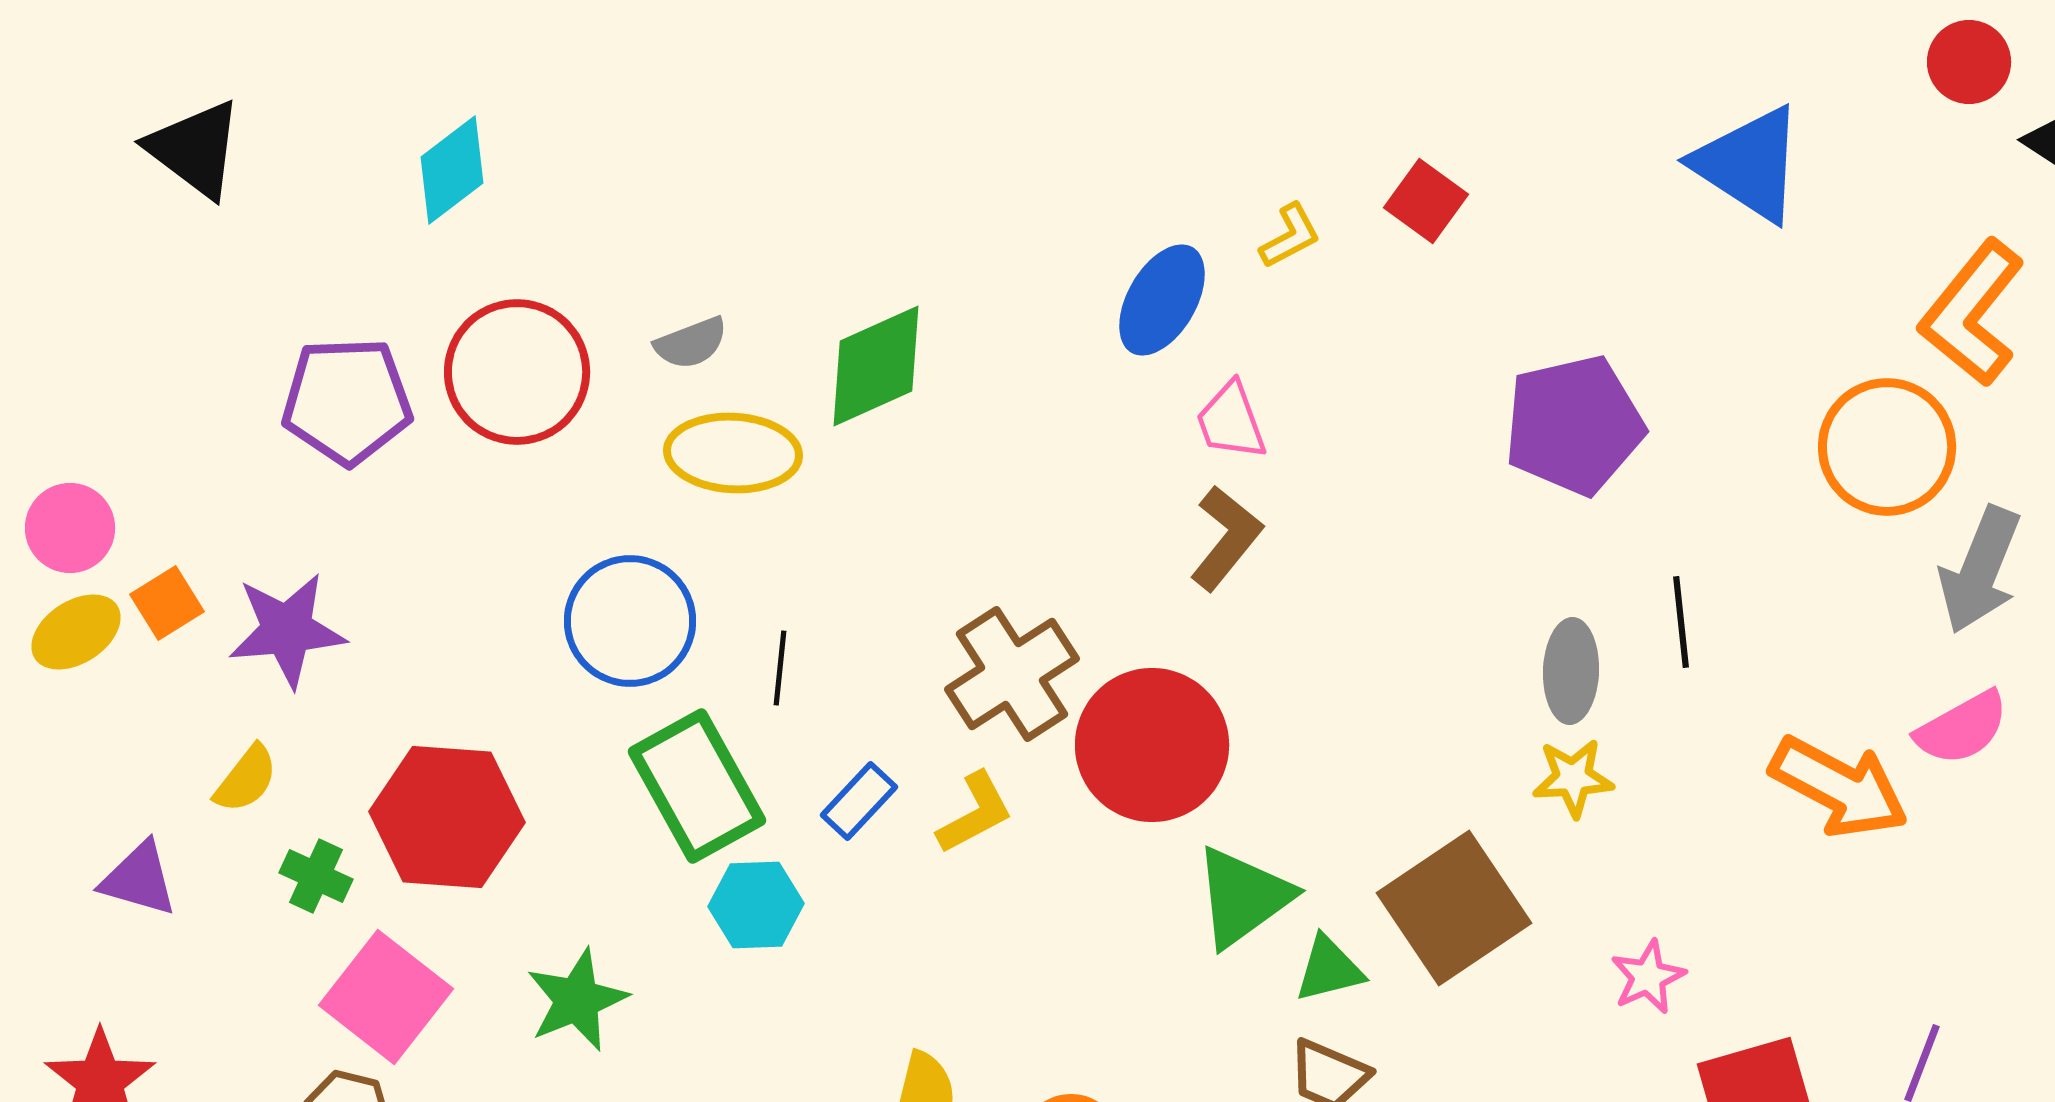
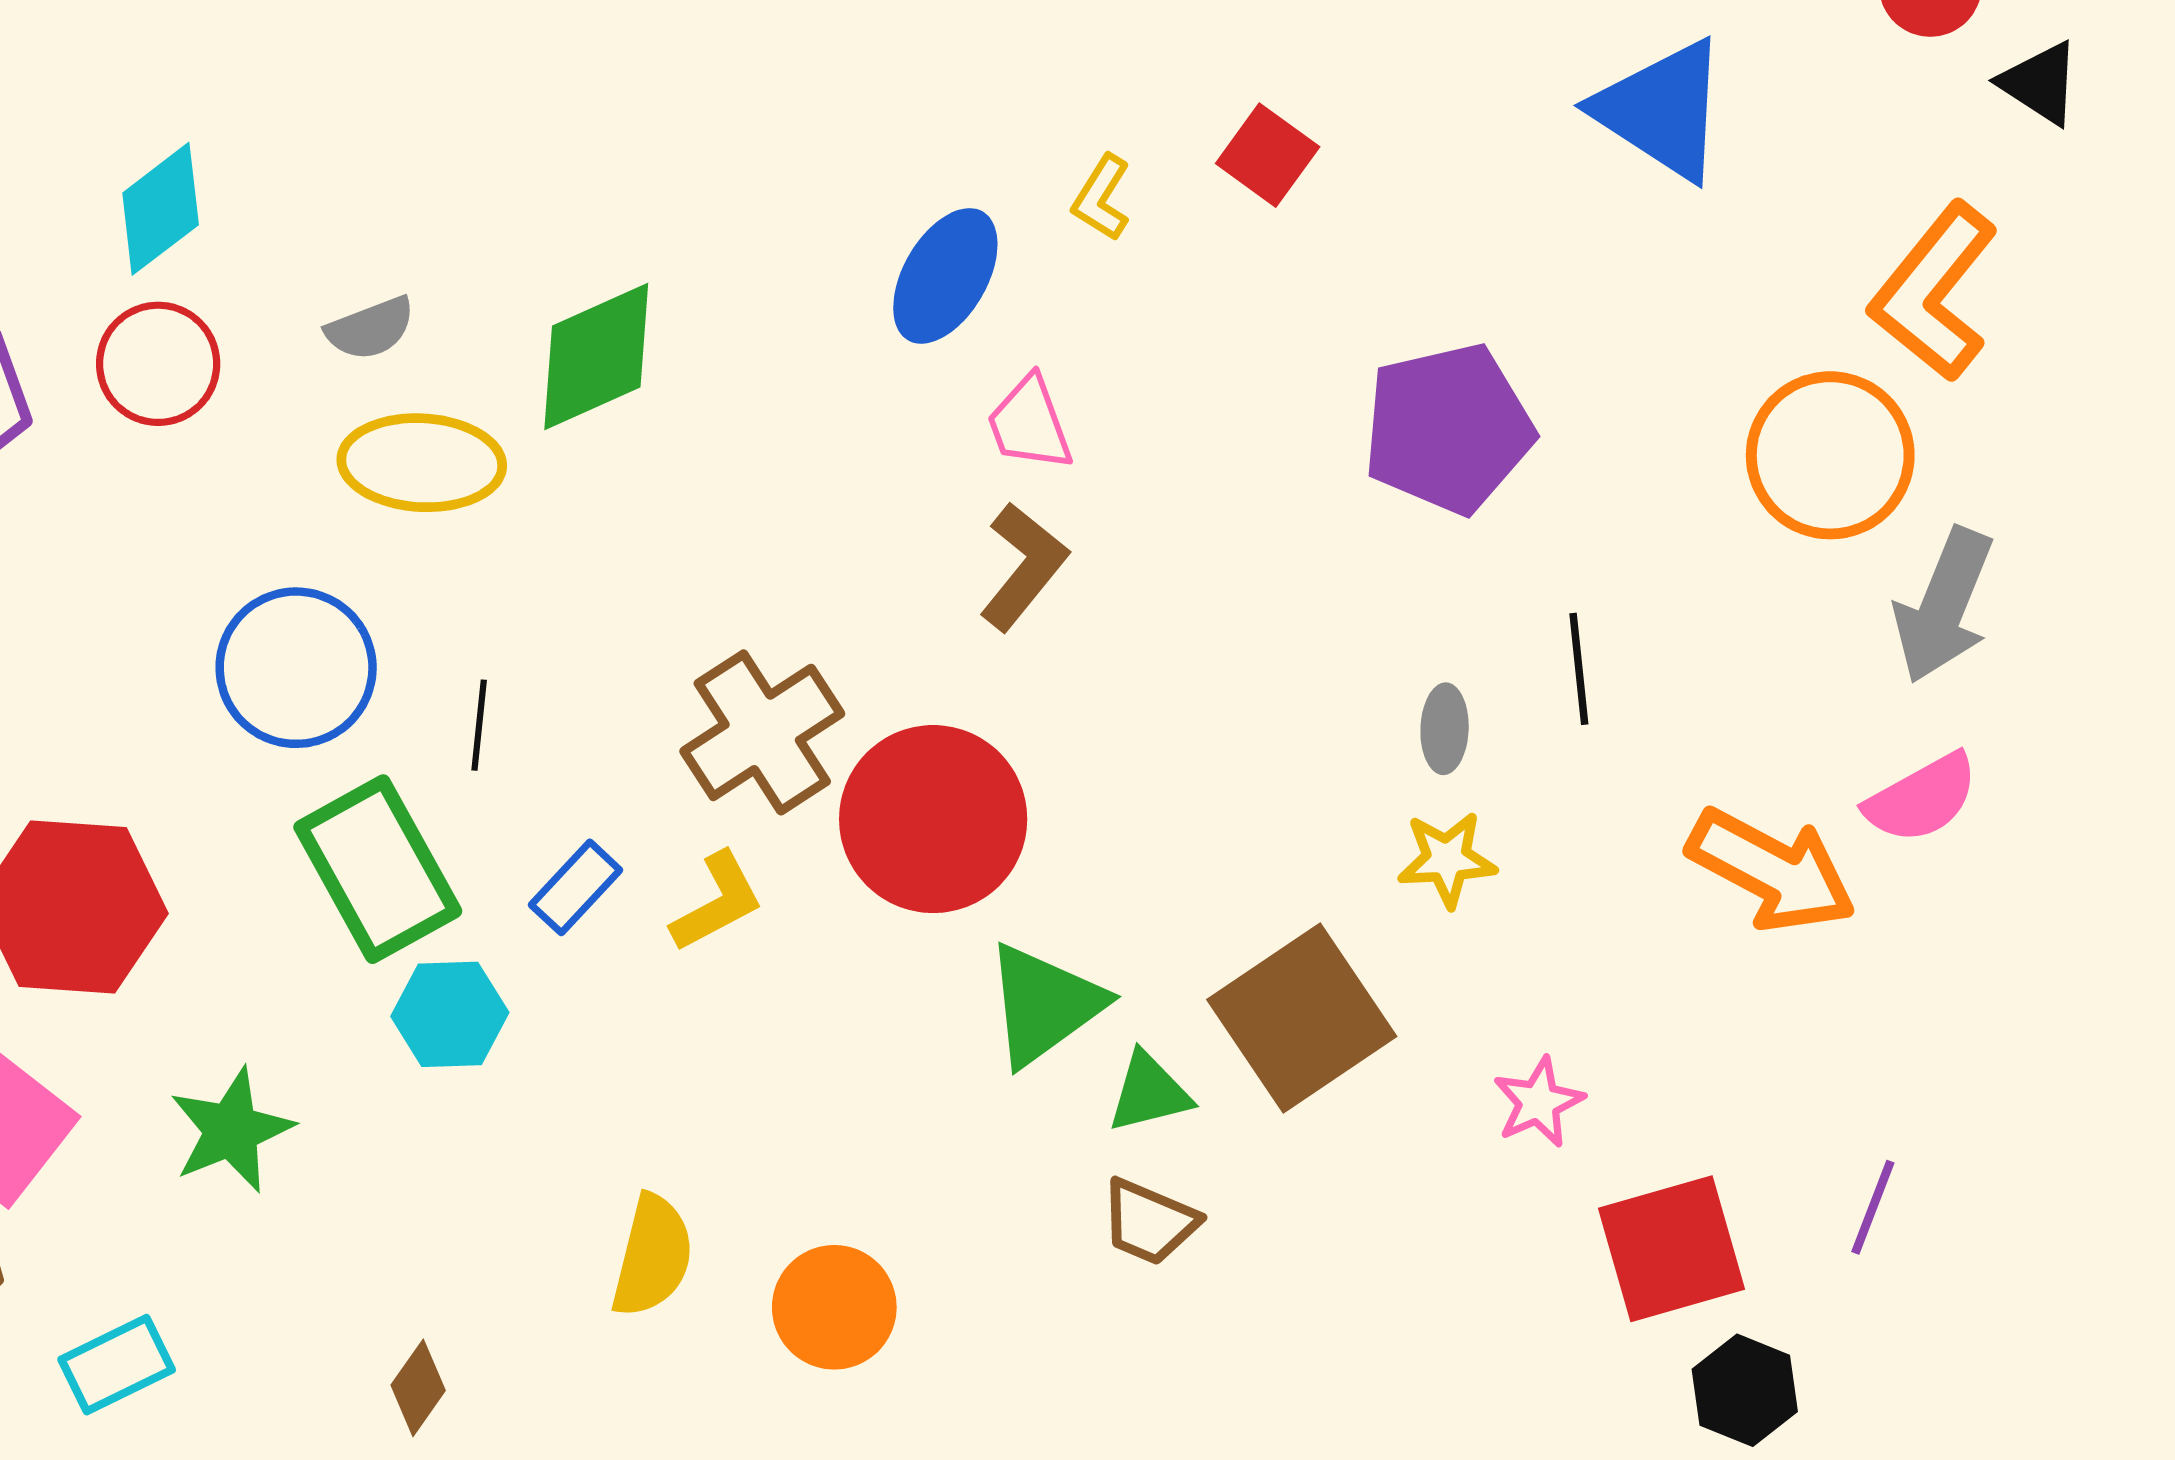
cyan diamond: (452, 170) -> (161, 209), moved
yellow L-shape: (1290, 236) -> (1102, 198), turned 150
red circle: (517, 372) -> (158, 364), size x0.7
gray ellipse: (1571, 671) -> (1445, 729), size x0.7

